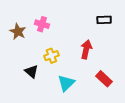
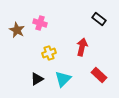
black rectangle: (104, 20) -> (99, 19), turned 40
black triangle: (31, 71) -> (37, 79), moved, turned 48

